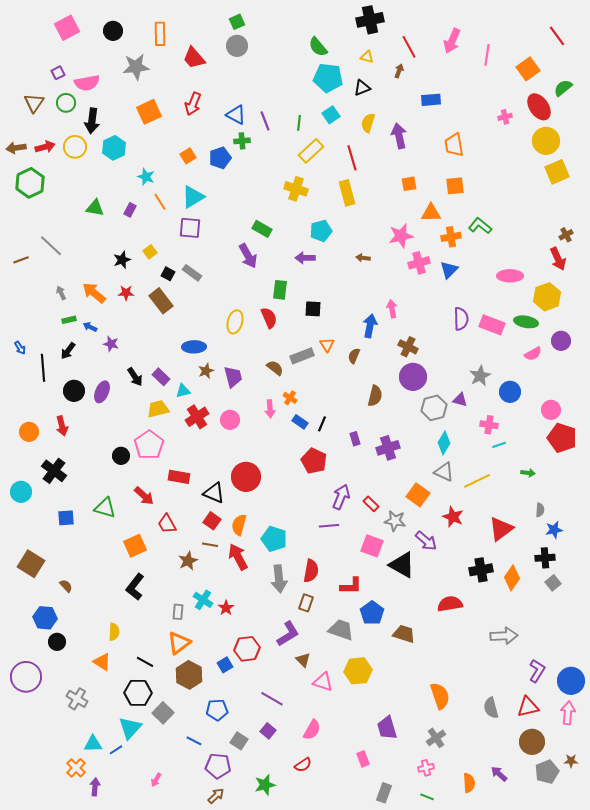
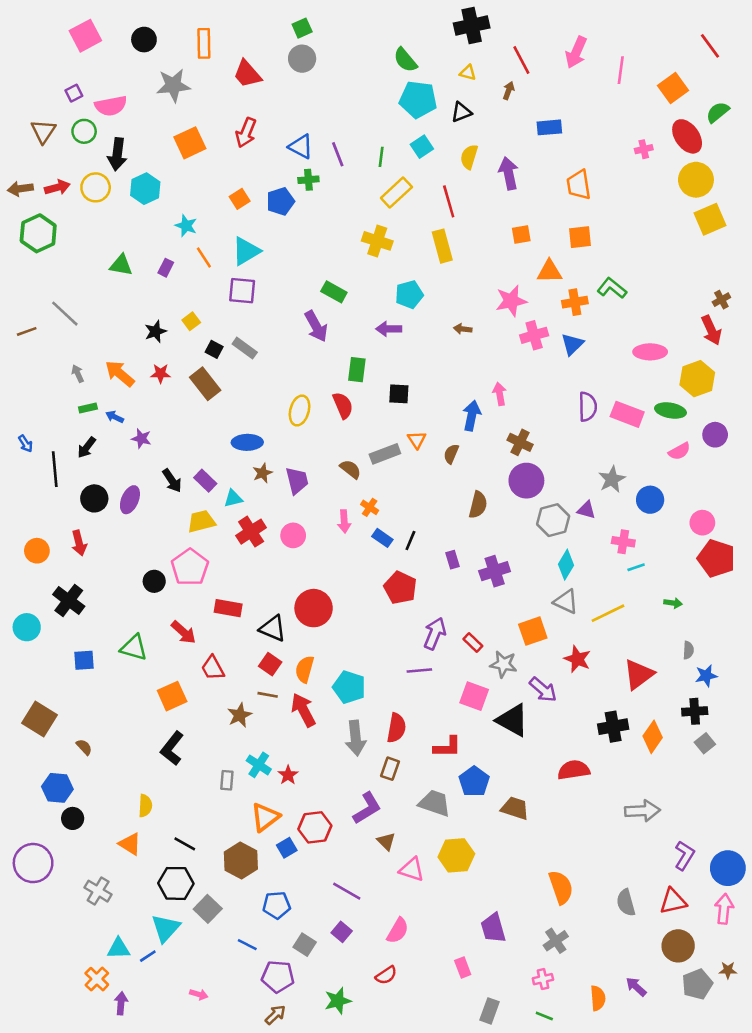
orange square: (418, 495) -> (533, 631), turned 35
orange triangle: (179, 643) -> (265, 817), moved
pink arrow: (156, 780) -> (199, 994), turned -104

